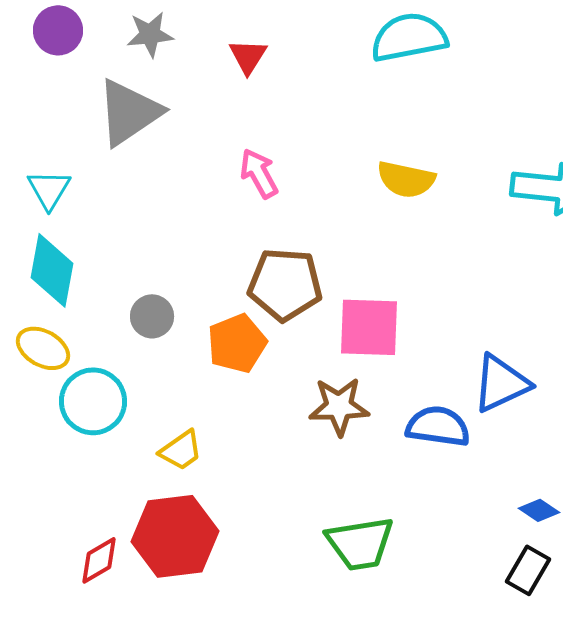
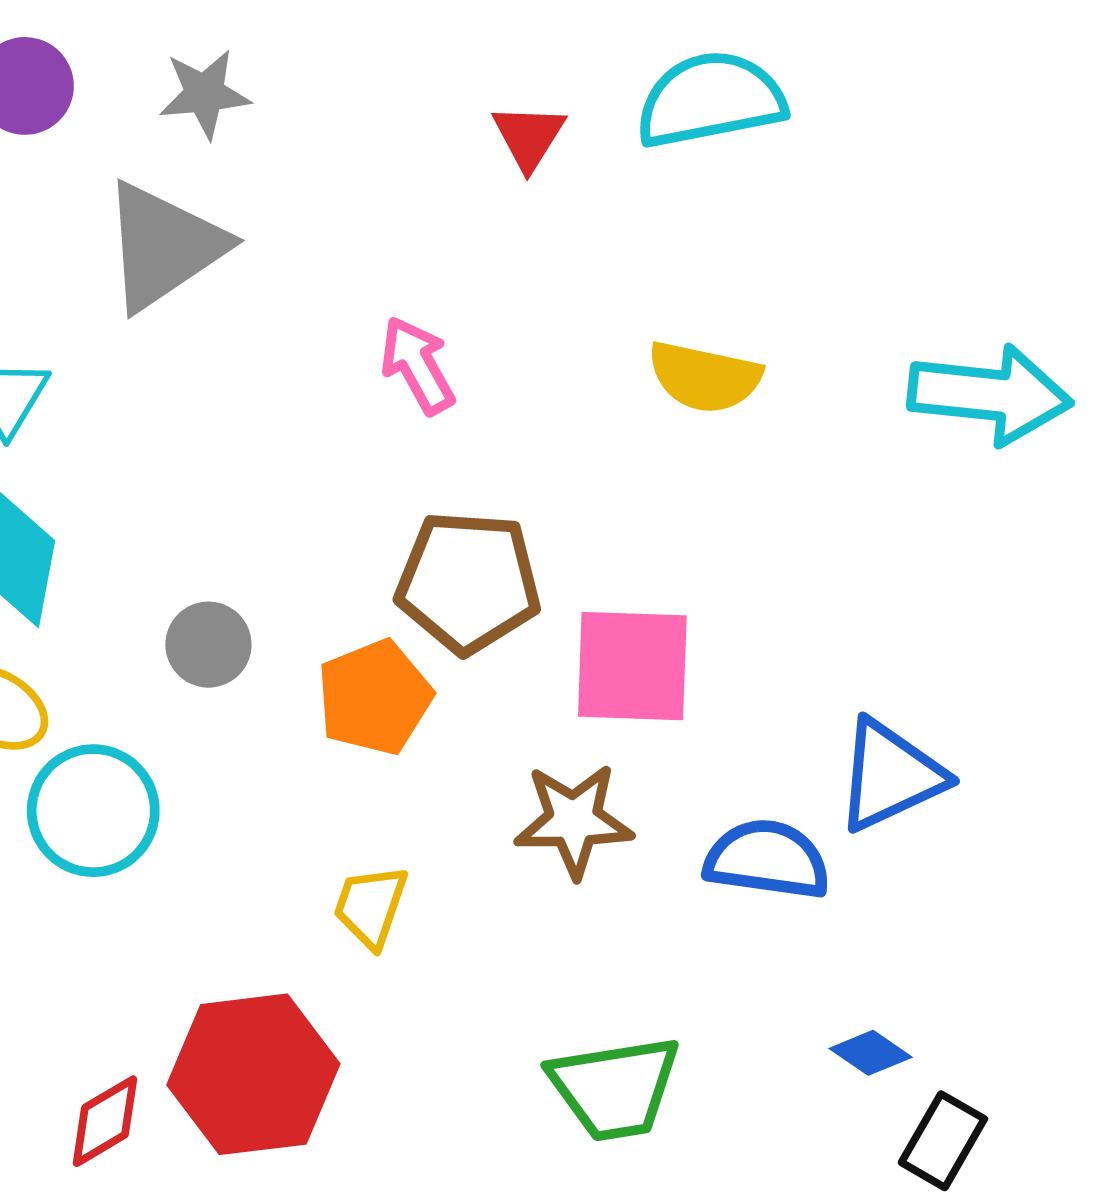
red triangle: (248, 56) -> (529, 137), moved
yellow trapezoid: (181, 450) -> (371, 906), moved, turned 144
blue diamond: (539, 510) -> (871, 1053), moved

